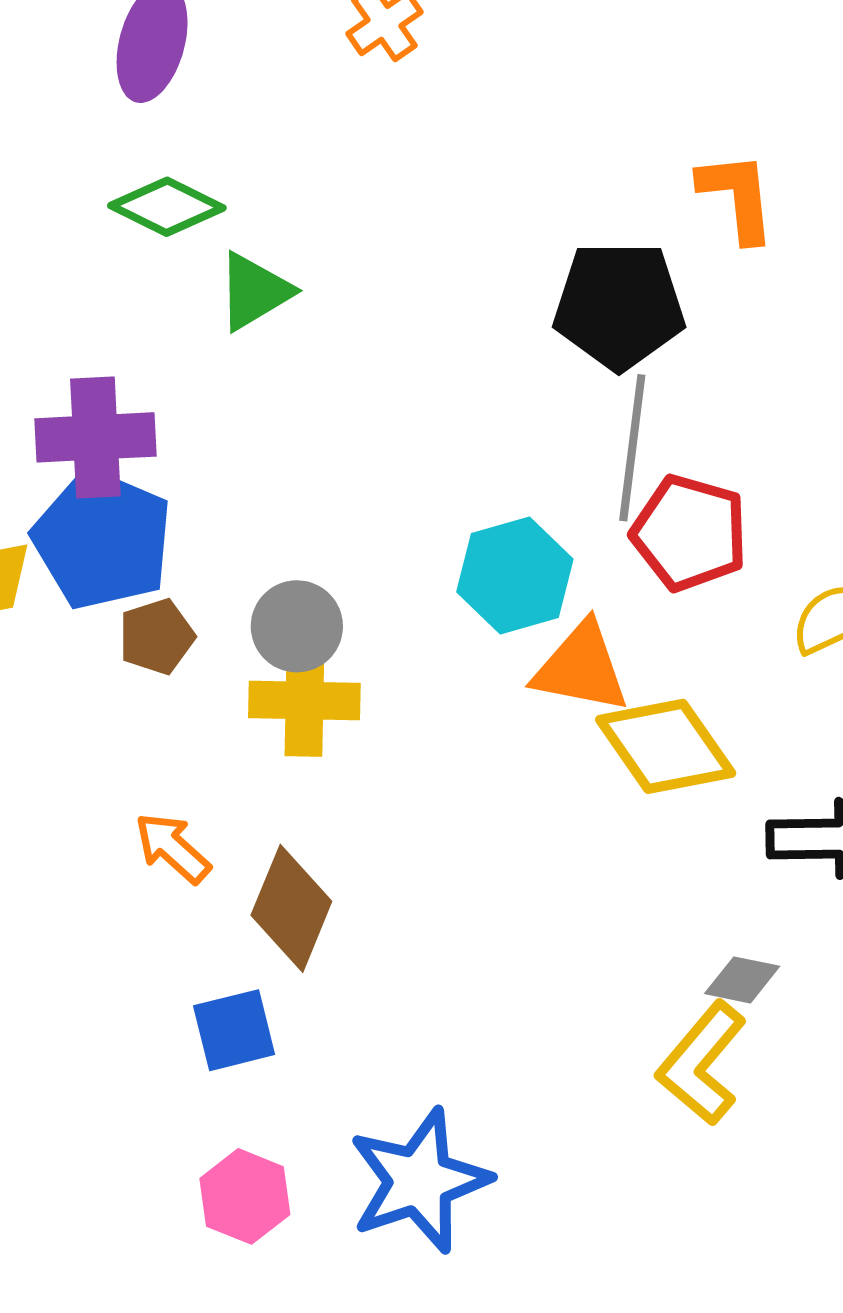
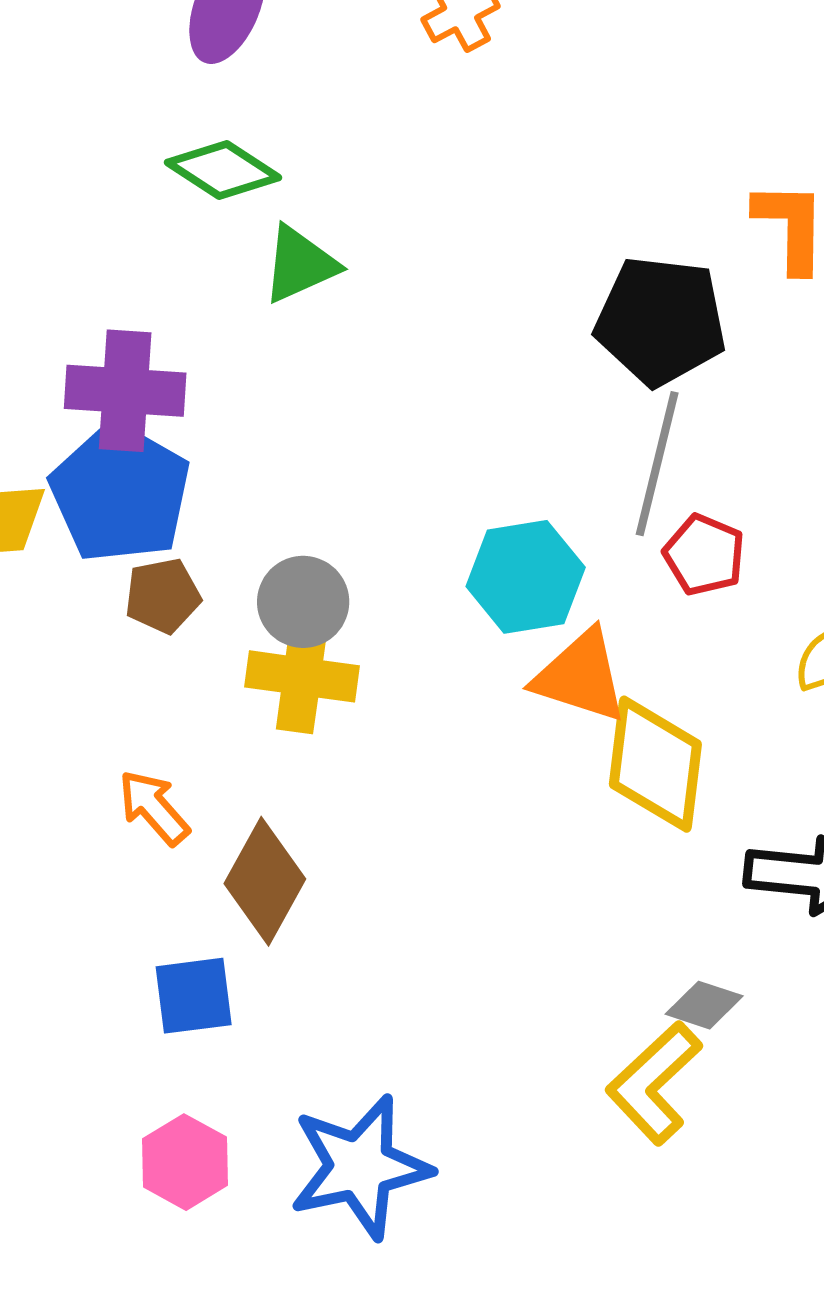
red pentagon: (690, 533) -> (704, 555), size x0.7
yellow diamond: (666, 746) -> (655, 764), turned 35

